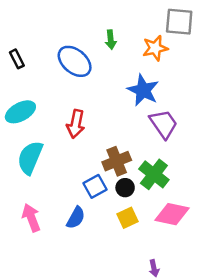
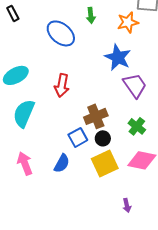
black rectangle: (17, 59) -> (13, 13), moved
green cross: (154, 174) -> (137, 126), moved, size x0.7
yellow square: (127, 218) -> (105, 163), size x1.5

